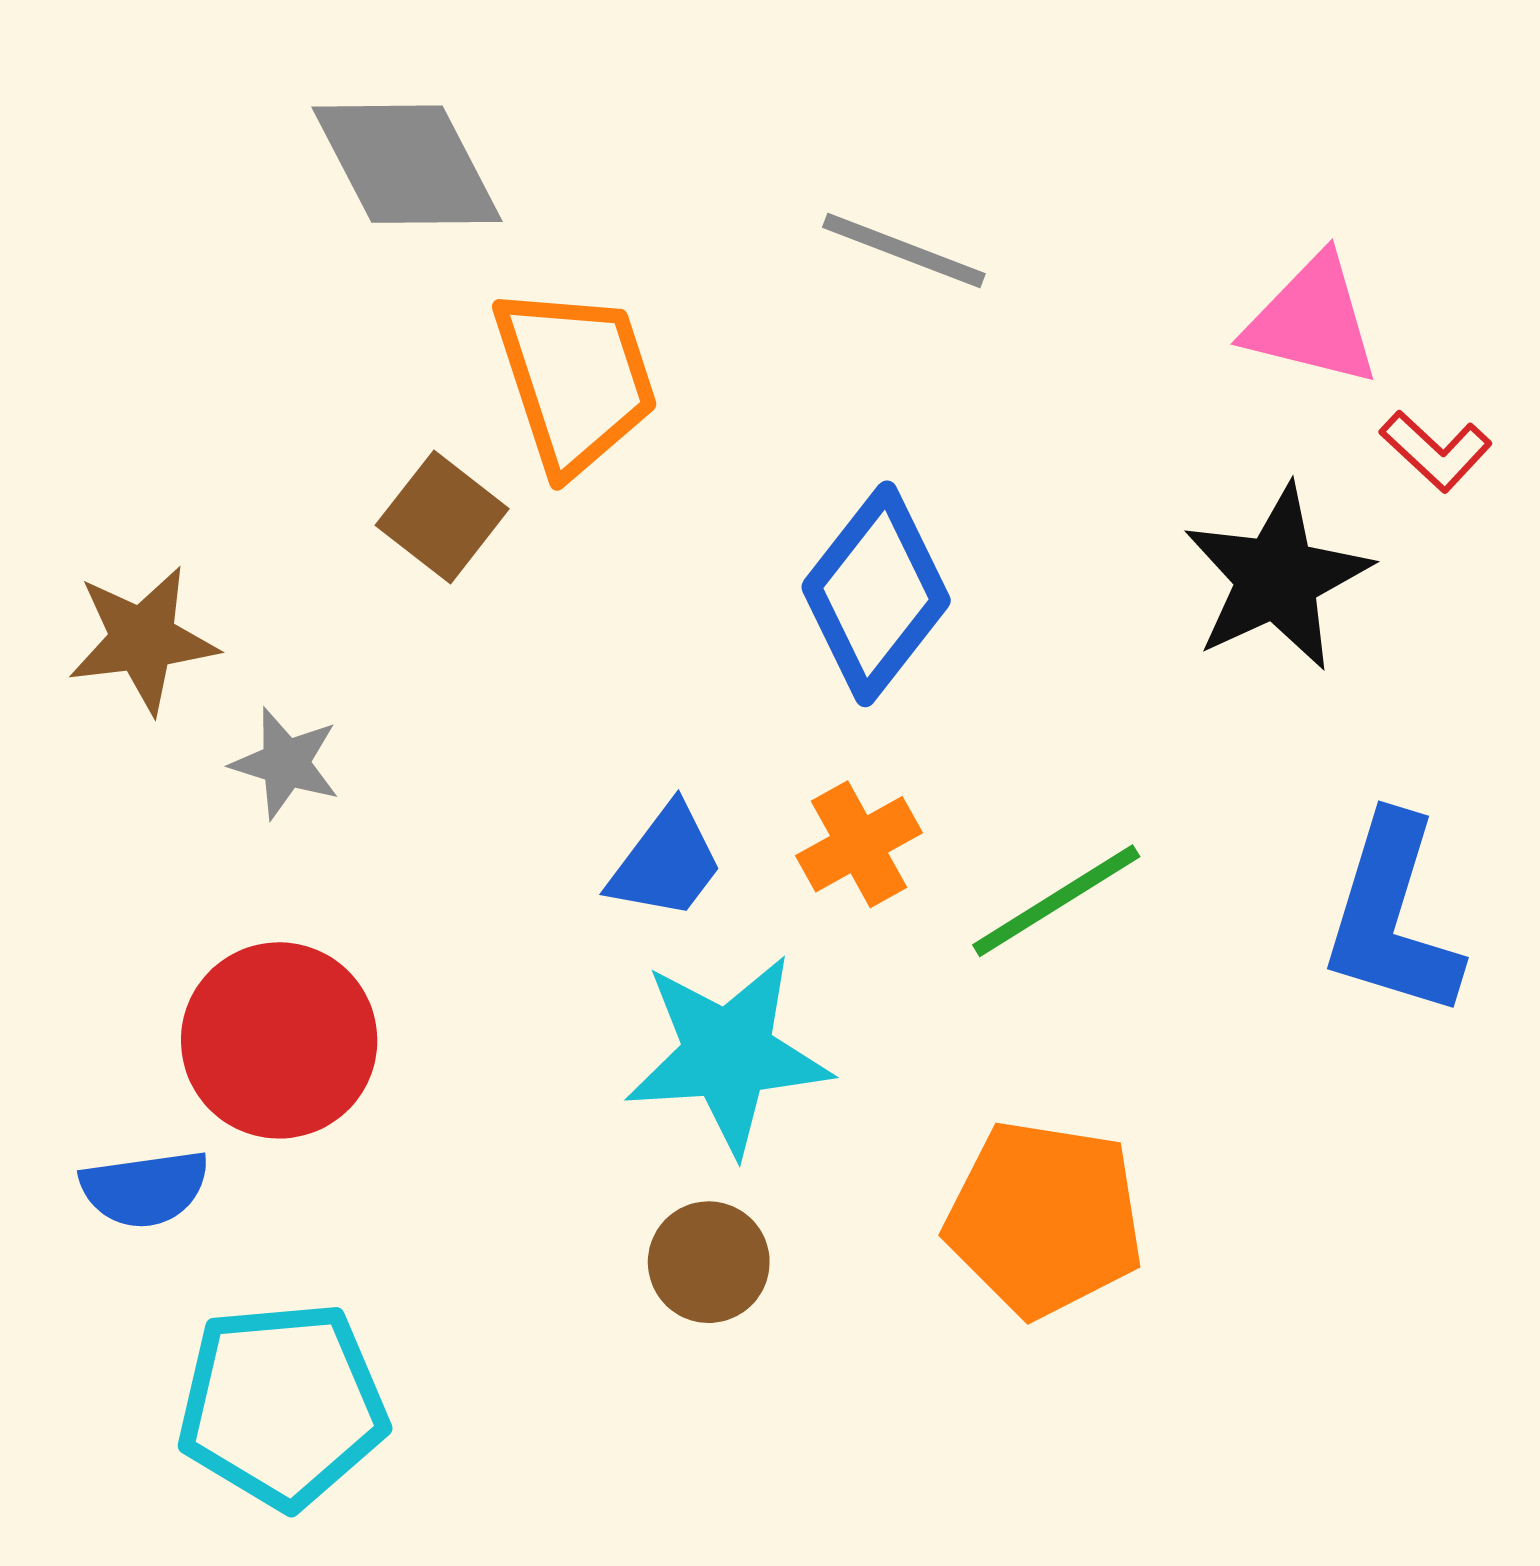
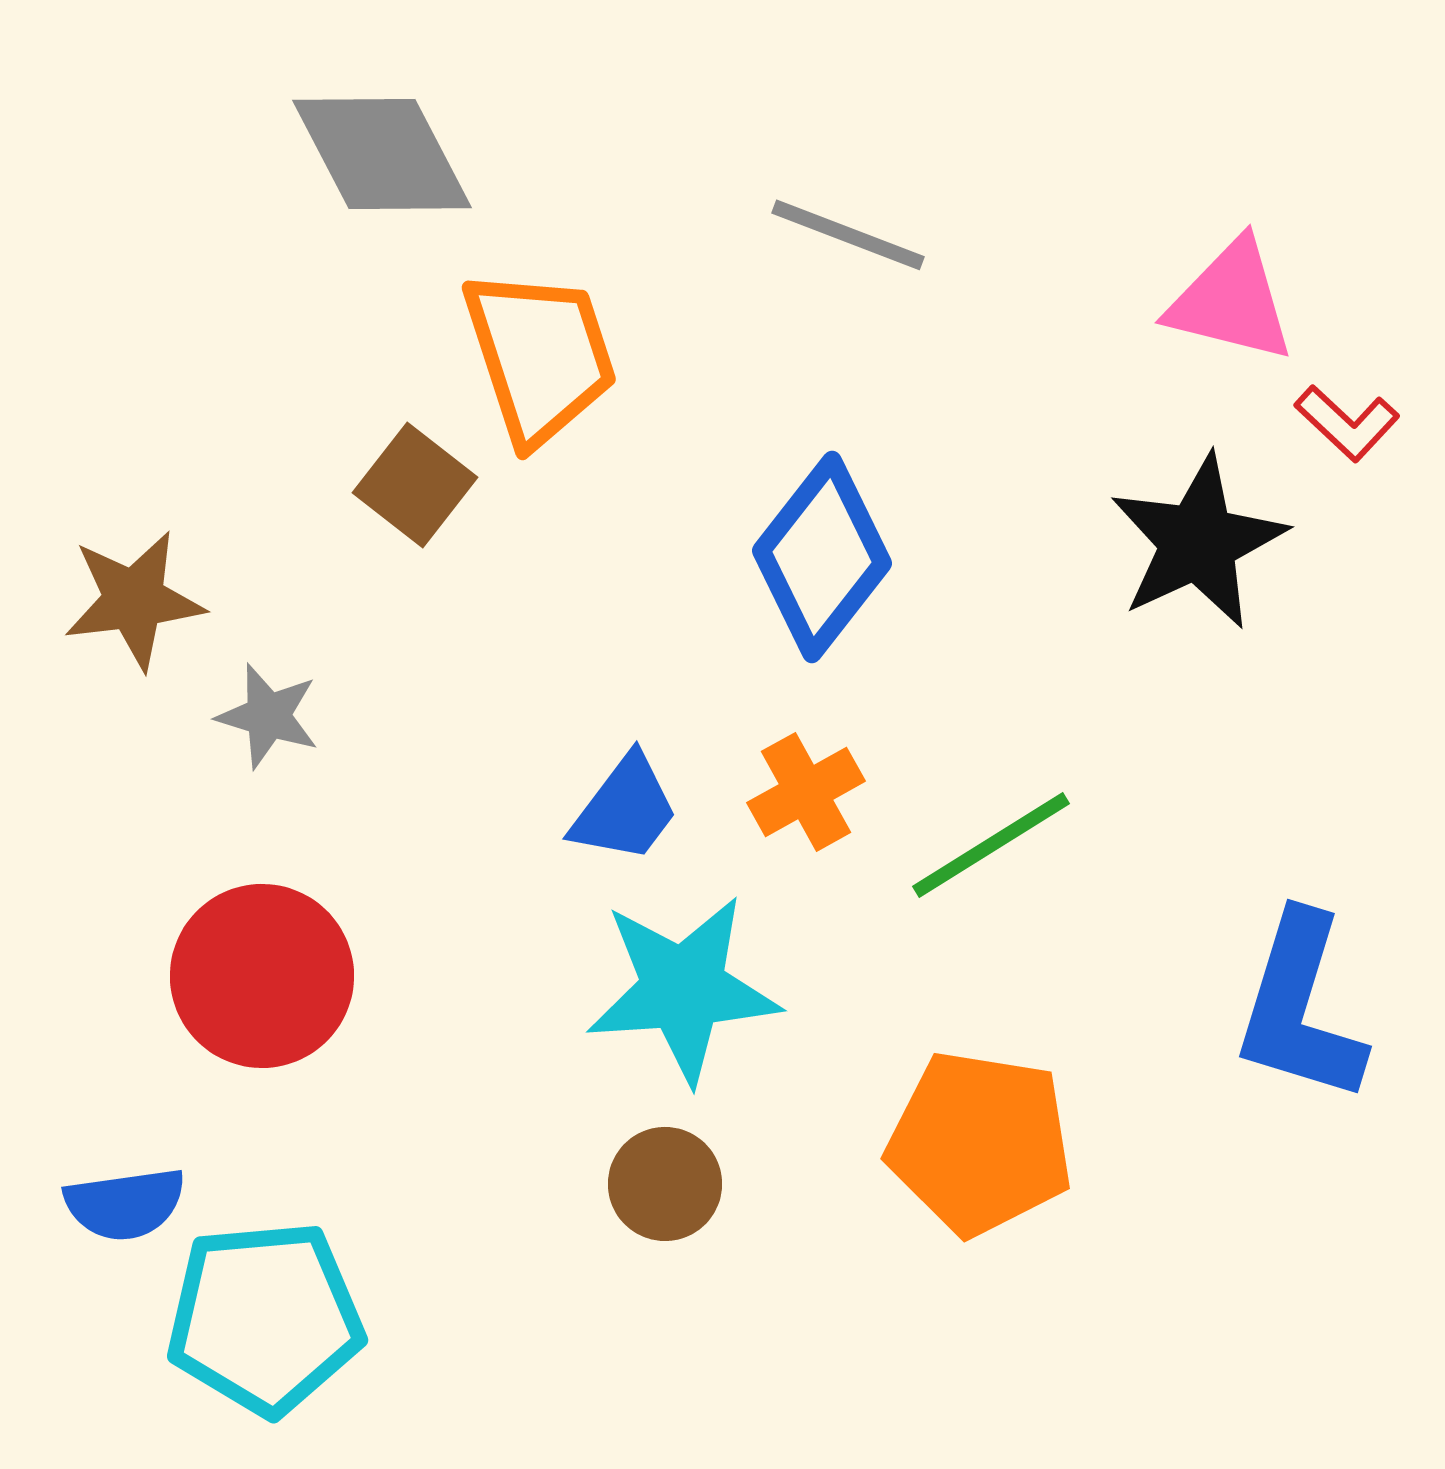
blue L-shape: (1392, 917) -> (1300, 1008), moved
blue semicircle: (145, 1189) -> (125, 1204), moved

